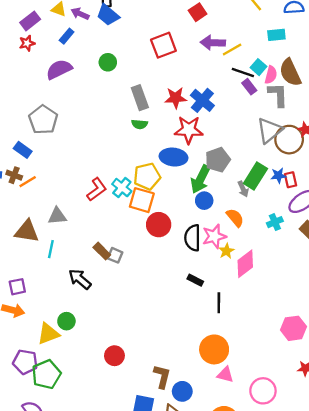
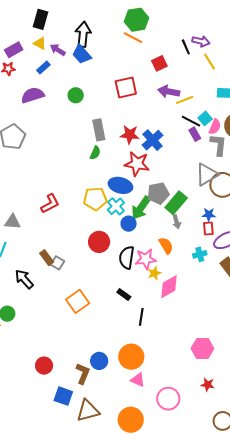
green semicircle: (140, 124) -> (95, 153), turned -80
green rectangle: (255, 176) -> (176, 203), moved
red rectangle: (291, 180) -> (208, 229), moved
cyan cross: (122, 188) -> (116, 206), moved
orange square: (142, 200) -> (78, 301), moved, turned 30
blue circle: (204, 201) -> (129, 224), moved
red circle: (114, 356) -> (44, 366), moved
blue circle: (182, 391) -> (99, 361), moved

